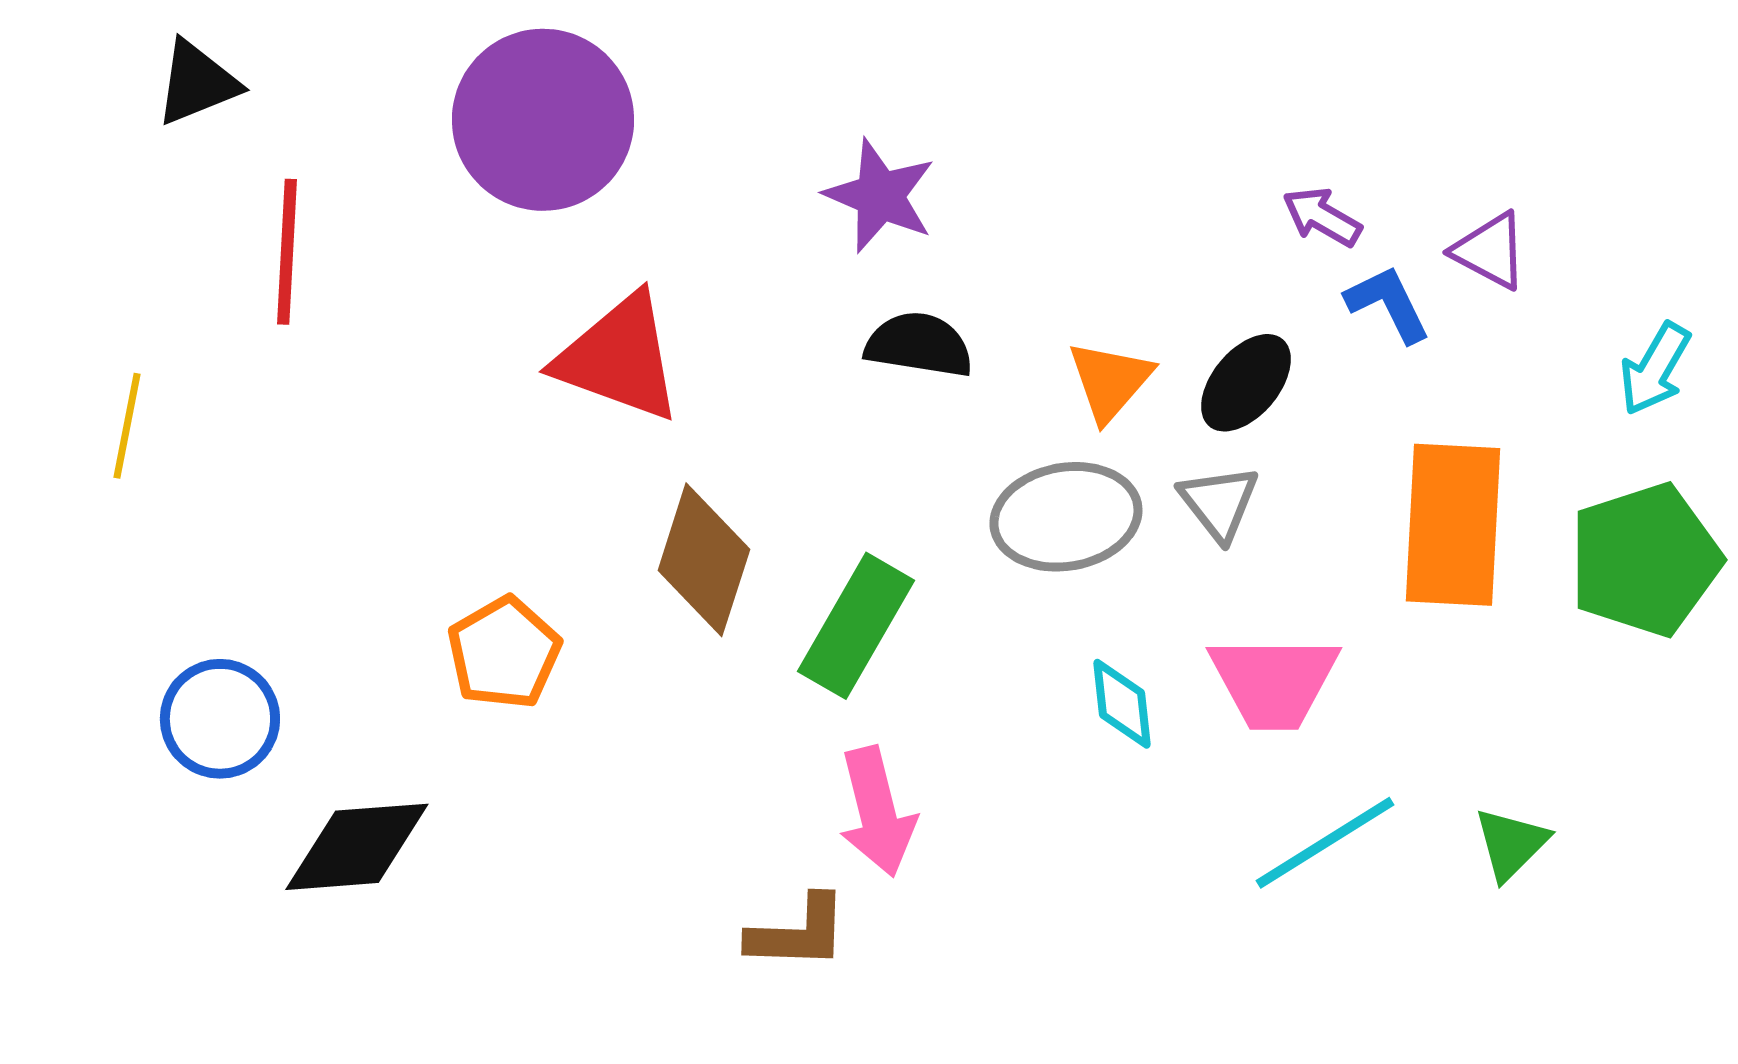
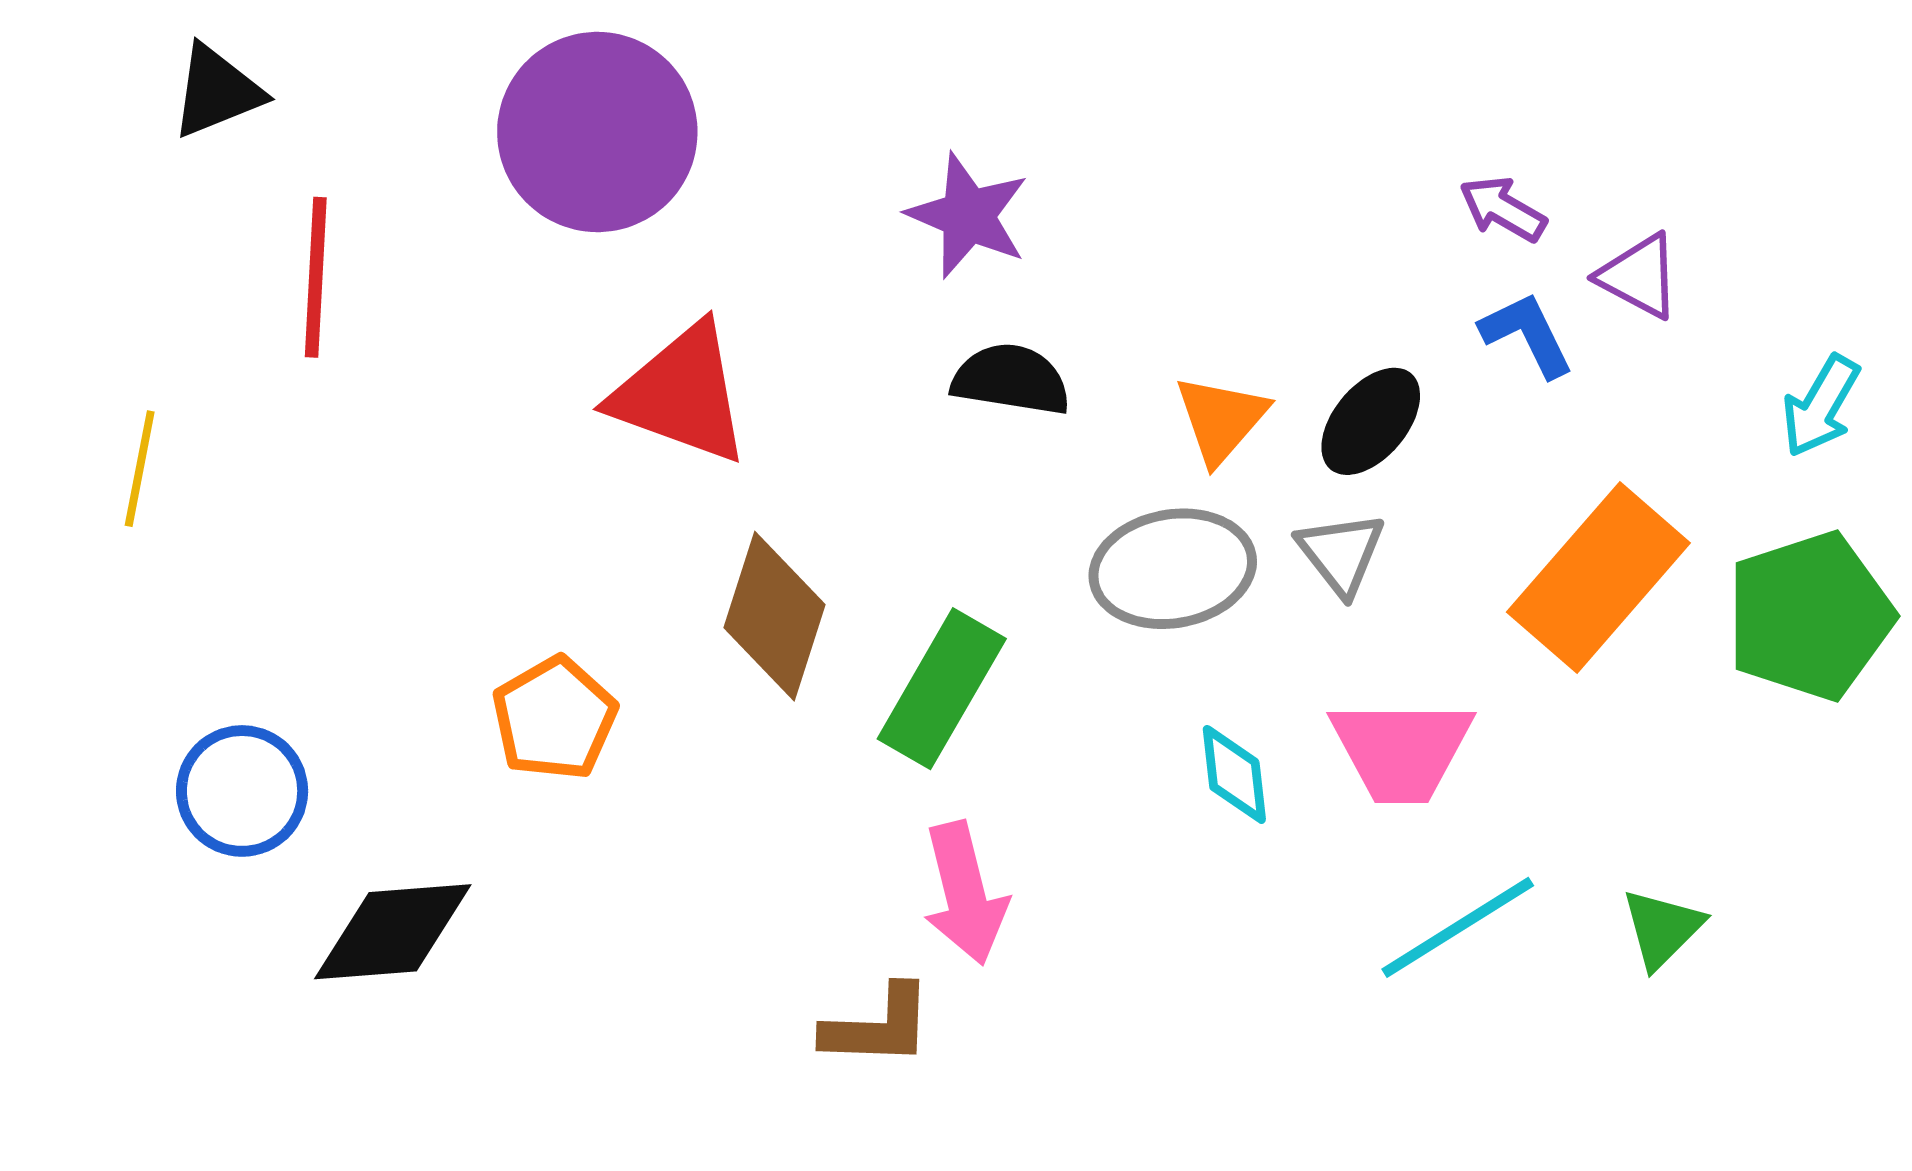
purple arrow: (1322, 217) -> (1503, 209), moved
orange rectangle: (1453, 525) -> (1598, 578), turned 38

